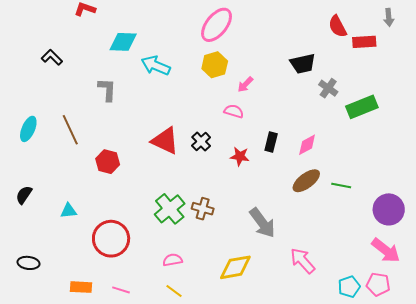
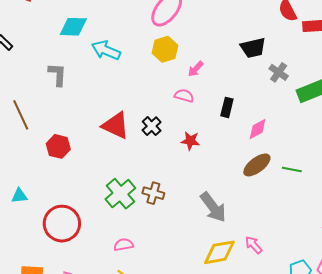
black rectangle: (271, 142) -> (227, 107), moved
pink arrow: (303, 261) -> (254, 245), size x0.7
yellow diamond: (235, 267) -> (219, 252), moved

